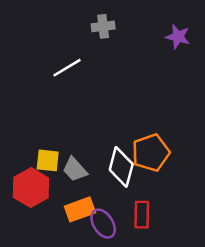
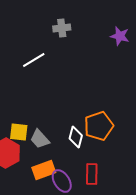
white diamond: (121, 167) -> (76, 137), size x0.7

